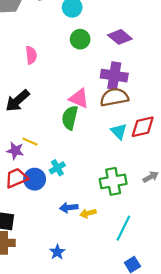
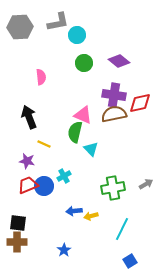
black arrow: (18, 101) -> (29, 117), turned 110
red diamond: (143, 127) -> (140, 103), moved
cyan triangle: (119, 131) -> (91, 149), moved
yellow line: (30, 142) -> (44, 144), moved

